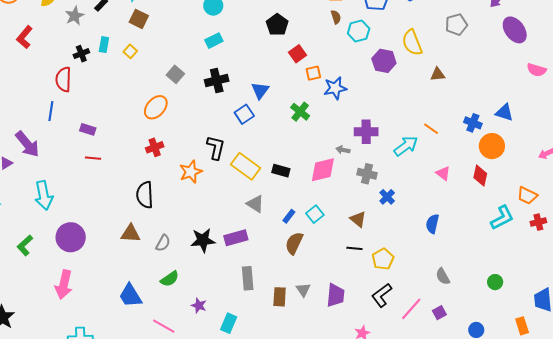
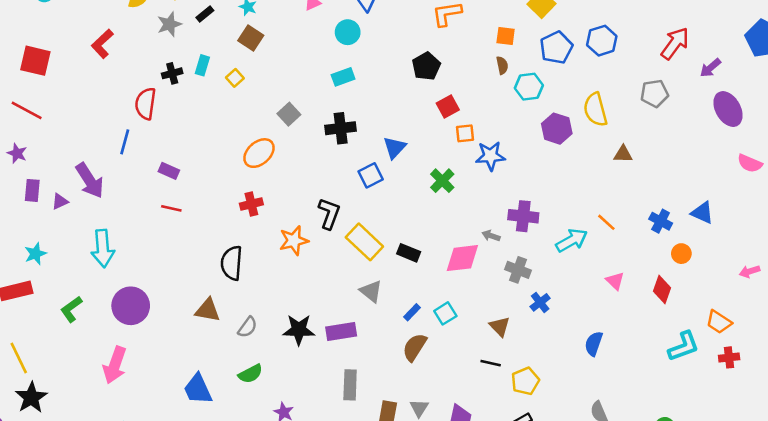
orange circle: (492, 146) -> (681, 254), size x0.6

